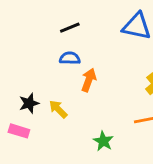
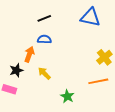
orange arrow: (89, 80) -> (29, 54), moved
yellow arrow: (58, 109) -> (44, 73), moved

